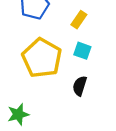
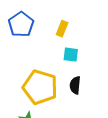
yellow pentagon: (42, 58) -> (40, 87), moved

